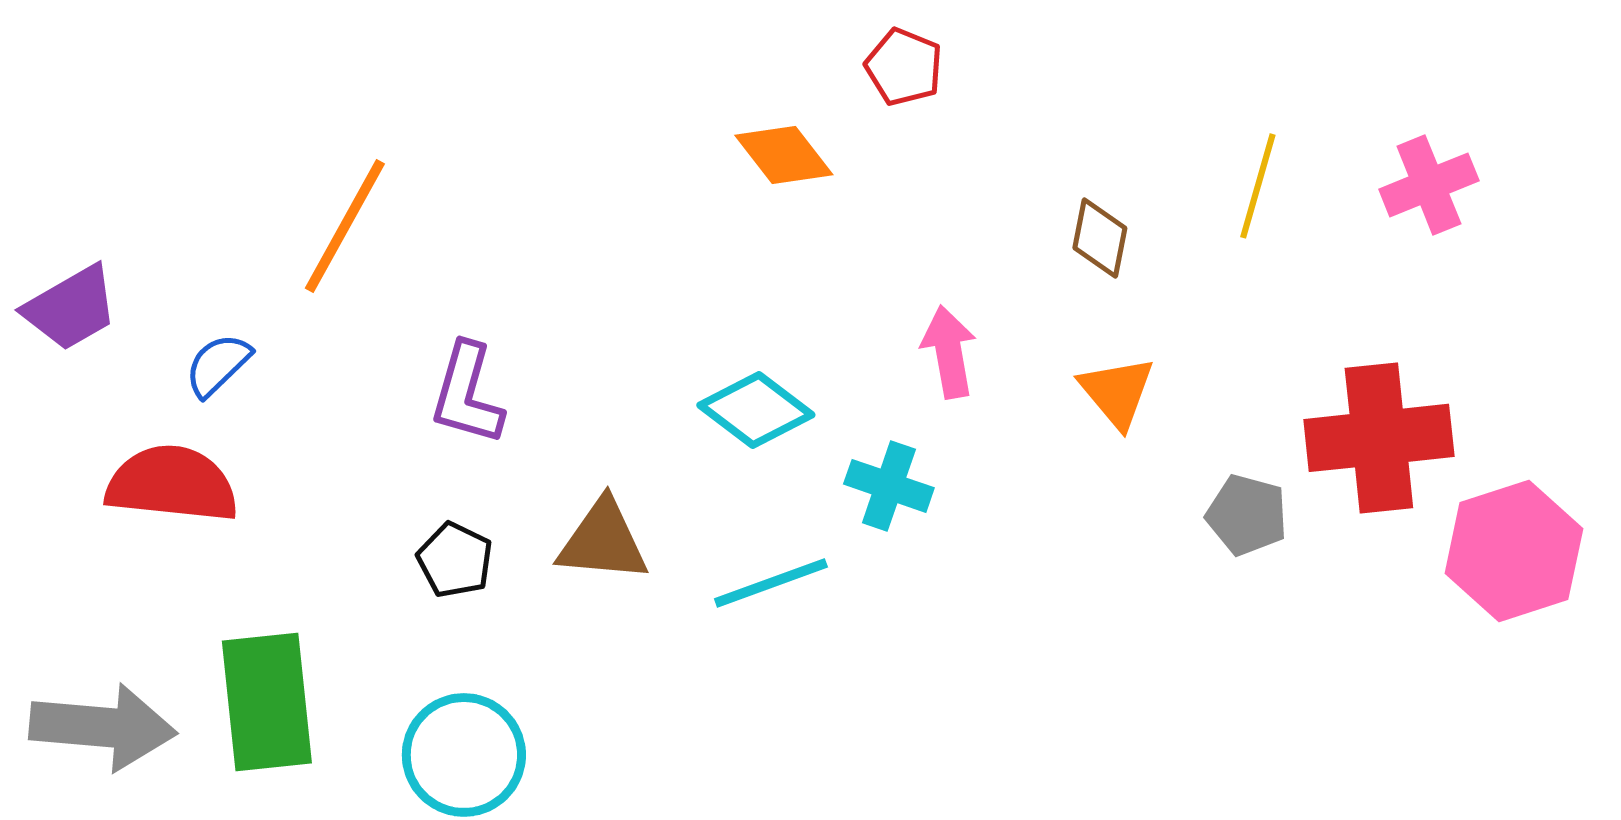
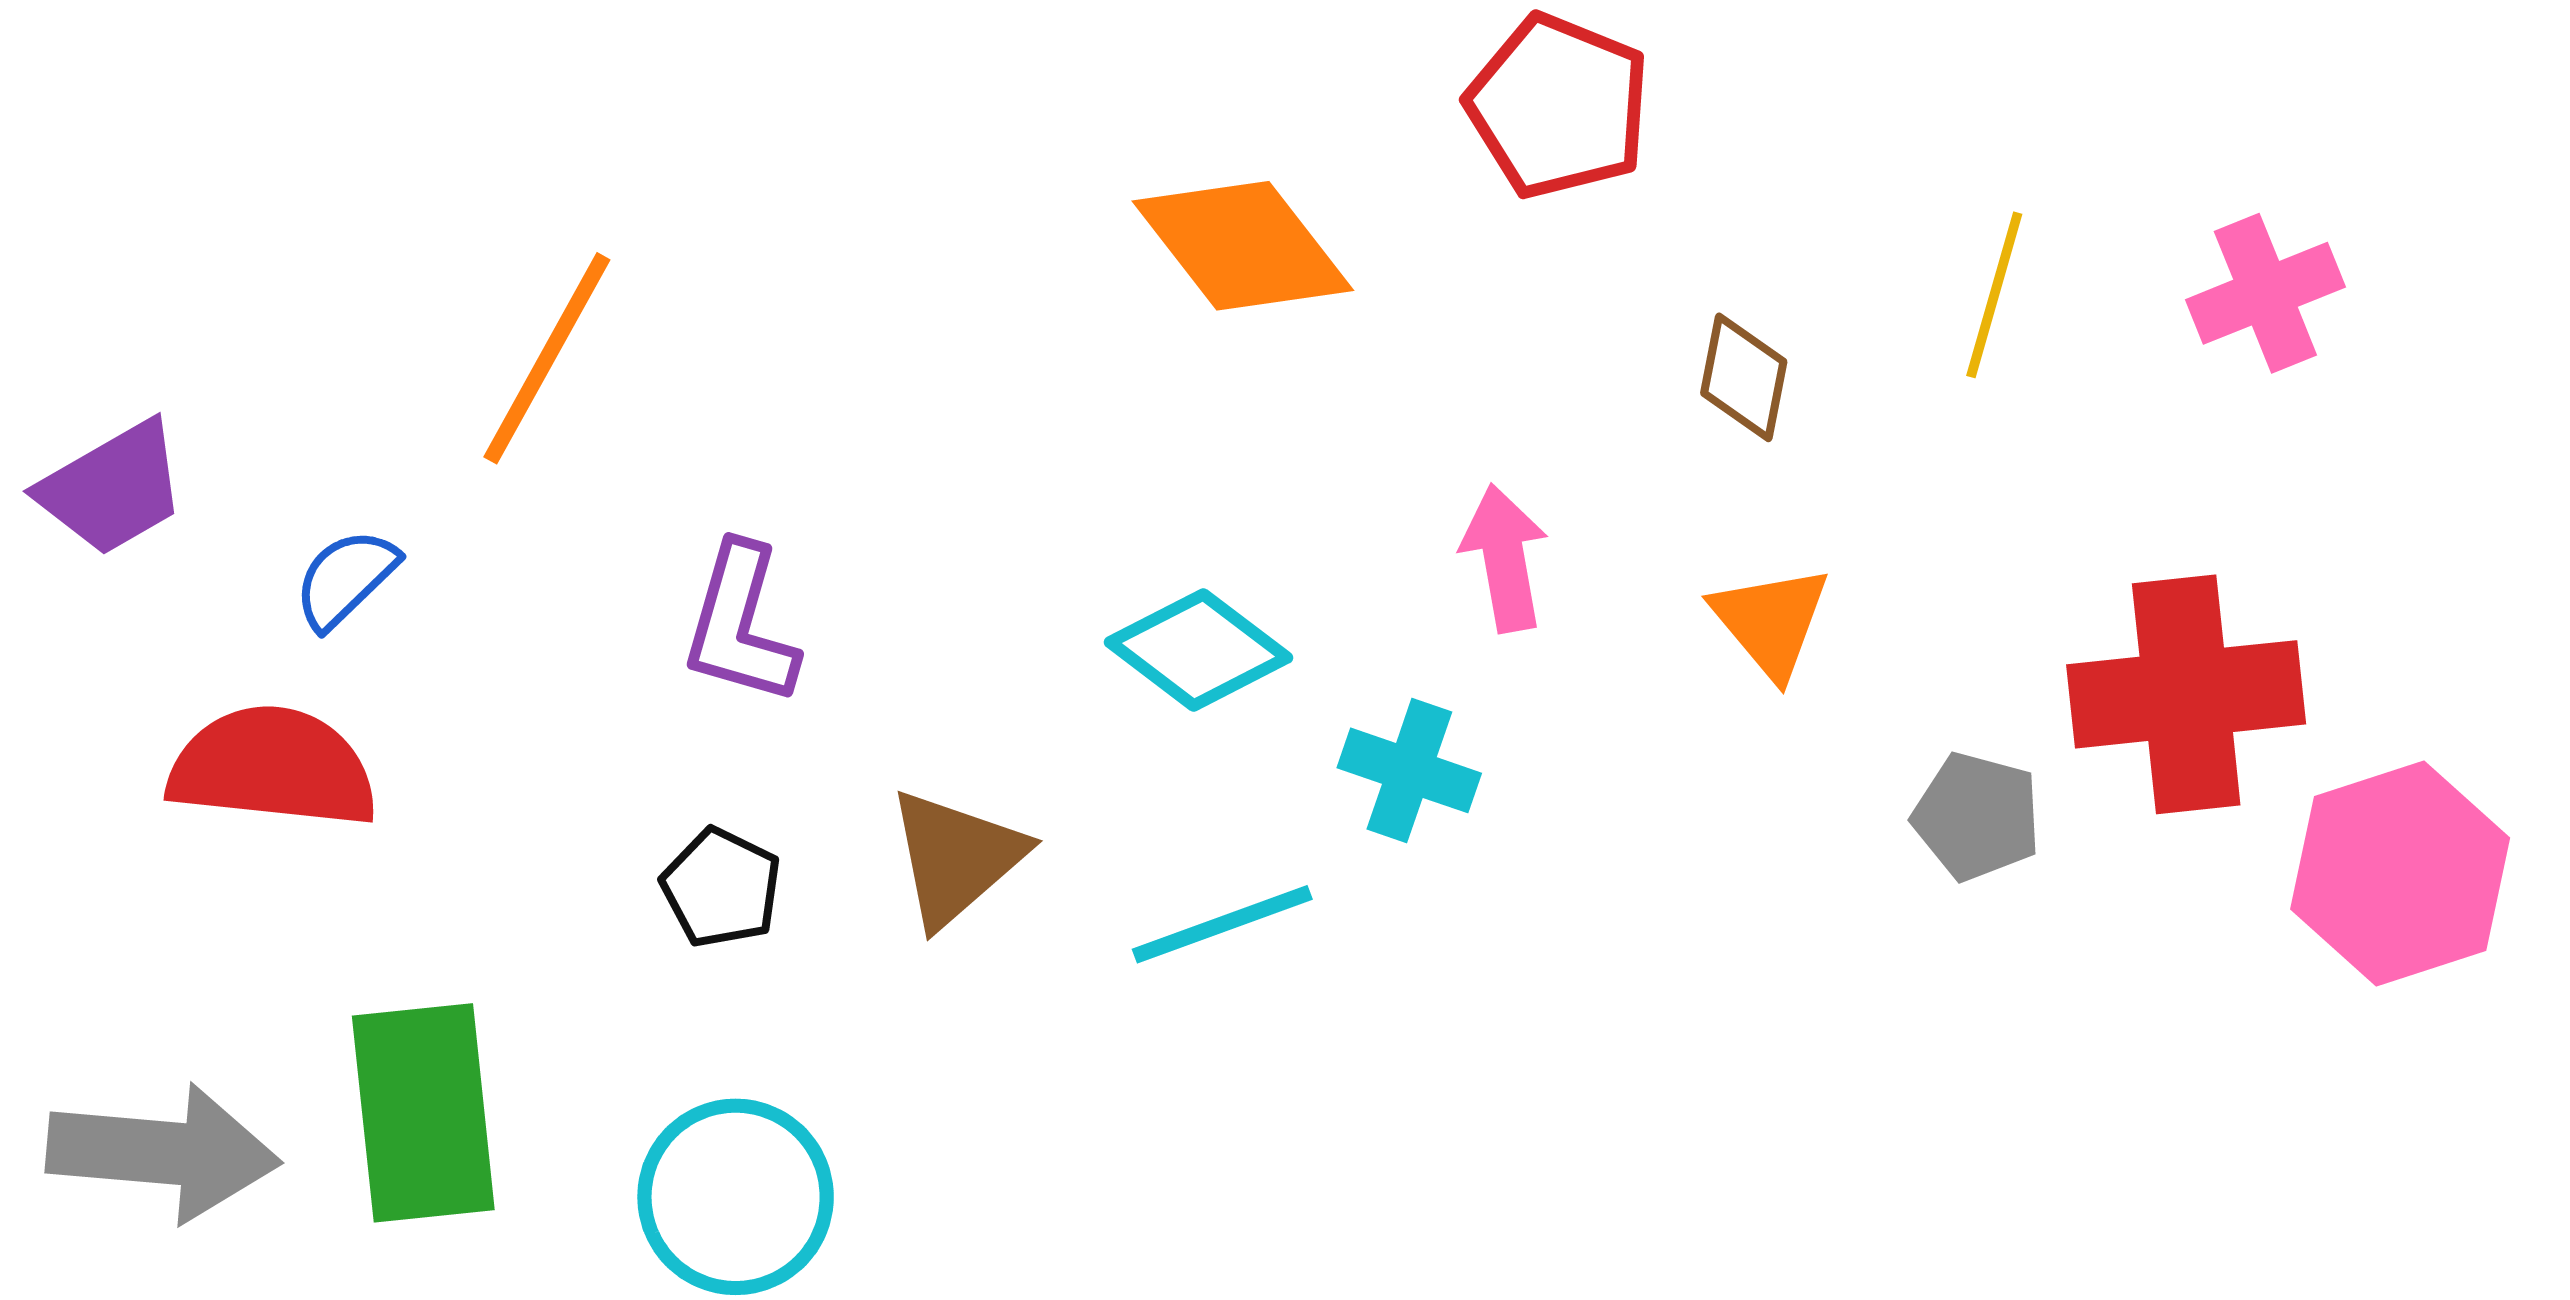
red pentagon: (904, 67) -> (1558, 106), moved, size x1.5
orange diamond: (784, 155) -> (1243, 246), size x1.4
brown triangle: (603, 541) -> (956, 858), turned -46

